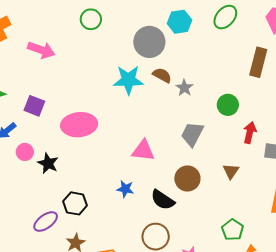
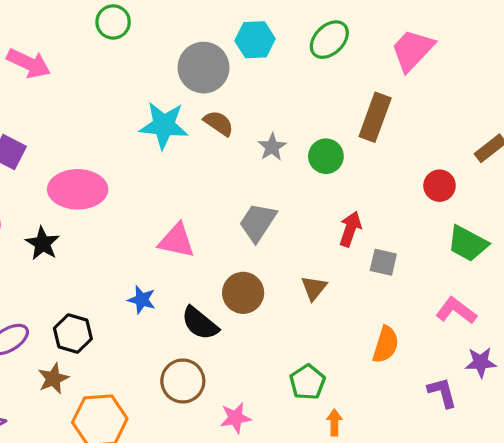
gray star: (184, 88) -> (272, 147), moved
green circle: (228, 105) -> (326, 156), moved
black star: (48, 163) -> (42, 243), moved
black hexagon: (75, 203) -> (73, 334), moved

